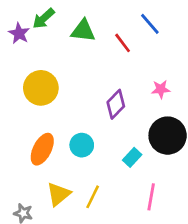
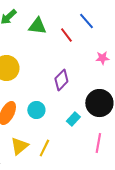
pink star: (161, 89) -> (102, 58), moved
pink line: (151, 197) -> (98, 143), moved

